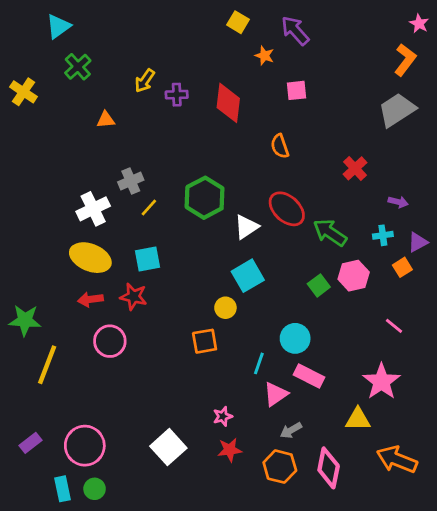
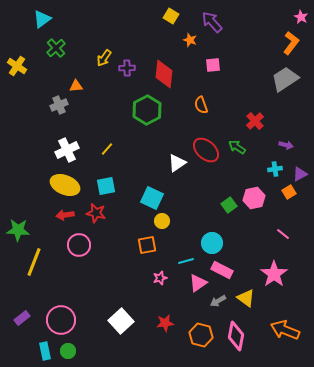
gray cross: (131, 181) -> (59, 105), moved
green hexagon: (205, 198) -> (147, 110), moved
green arrow: (330, 233) -> (237, 147), moved, size x0.7
cyan square: (248, 276) -> (152, 198), moved, turned -35
cyan line: (259, 363) -> (186, 261), turned 56
pink star: (223, 416) -> (160, 278), moved
yellow triangle: (358, 419) -> (246, 298), moved, turned 36
gray arrow: (291, 430) -> (218, 301), moved

